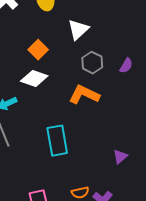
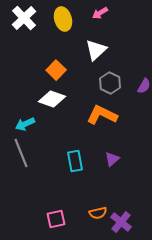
cyan rectangle: (57, 141) -> (75, 161), size x0.7
purple triangle: (120, 157) -> (112, 159), moved

